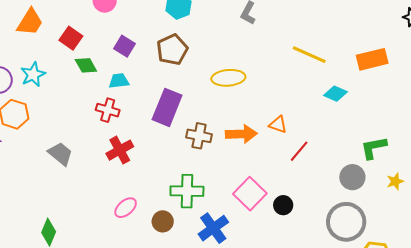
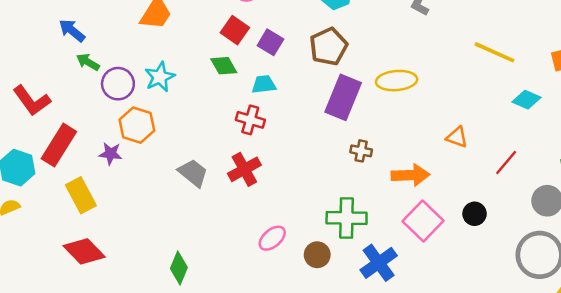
red square: (71, 38) -> (235, 30), moved
purple rectangle: (167, 107) -> (343, 97), moved
orange arrow: (241, 134) -> (410, 175), moved
brown cross: (199, 136) -> (361, 151), size x0.7
red cross: (120, 150) -> (244, 169), moved
red line: (299, 151) -> (506, 163), moved
black circle: (283, 205) -> (475, 214), moved

